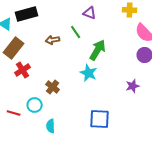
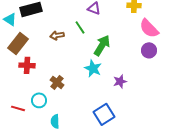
red cross: (23, 70) -> (27, 65), turned 35
purple star: (133, 86) -> (120, 81), moved
blue square: (100, 119) -> (104, 114), turned -35

